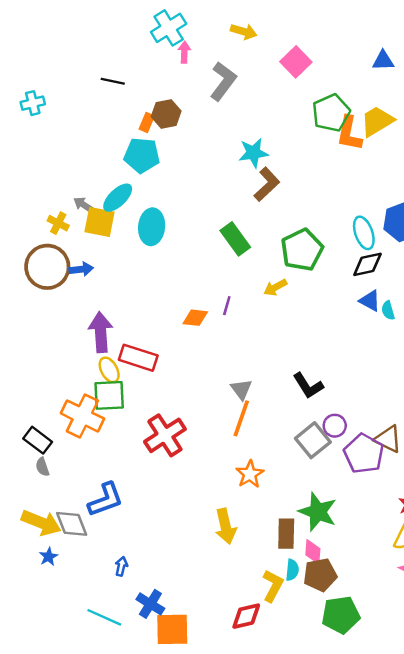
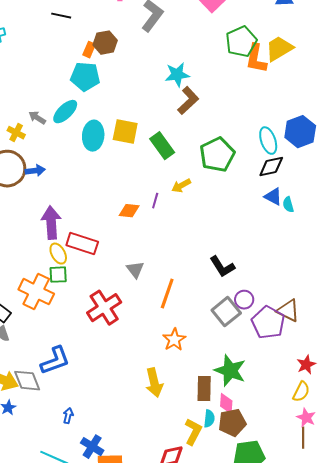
yellow square: (99, 222) -> (125, 132), moved
yellow arrow: (275, 287) -> (181, 186), moved
gray triangle: (241, 389) -> (135, 270), moved
green square: (109, 395) -> (58, 275), size x0.7

